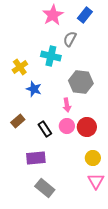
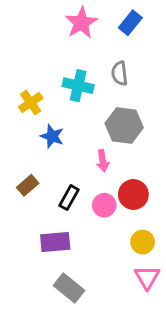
gray semicircle: (70, 39) -> (120, 73), moved, turned -35
pink circle: (67, 126) -> (104, 205), moved
black rectangle: (45, 129) -> (69, 198), turned 63

